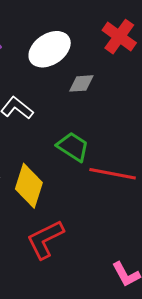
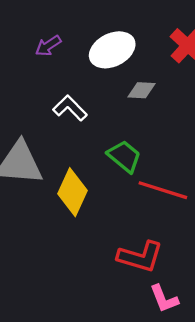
red L-shape: (45, 239) -> (140, 257), moved, turned -144

